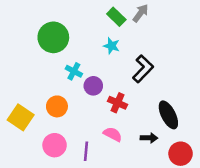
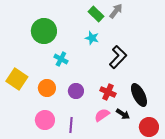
purple circle: (93, 86) -> (76, 91), moved
red cross: (118, 103) -> (108, 92), moved
yellow square: (21, 117) -> (17, 79), moved
pink semicircle: (113, 134) -> (102, 115), moved, turned -63
black arrow: (149, 138) -> (123, 114), turned 32

